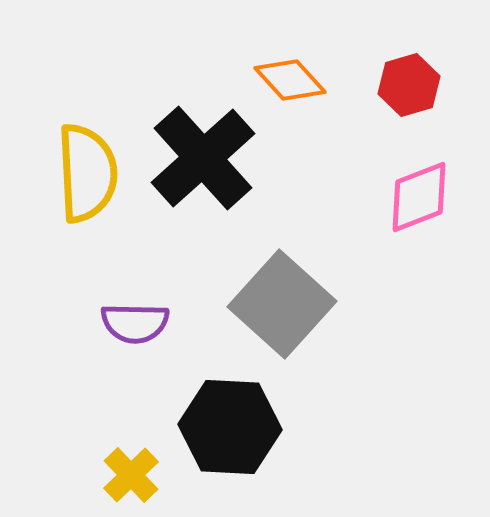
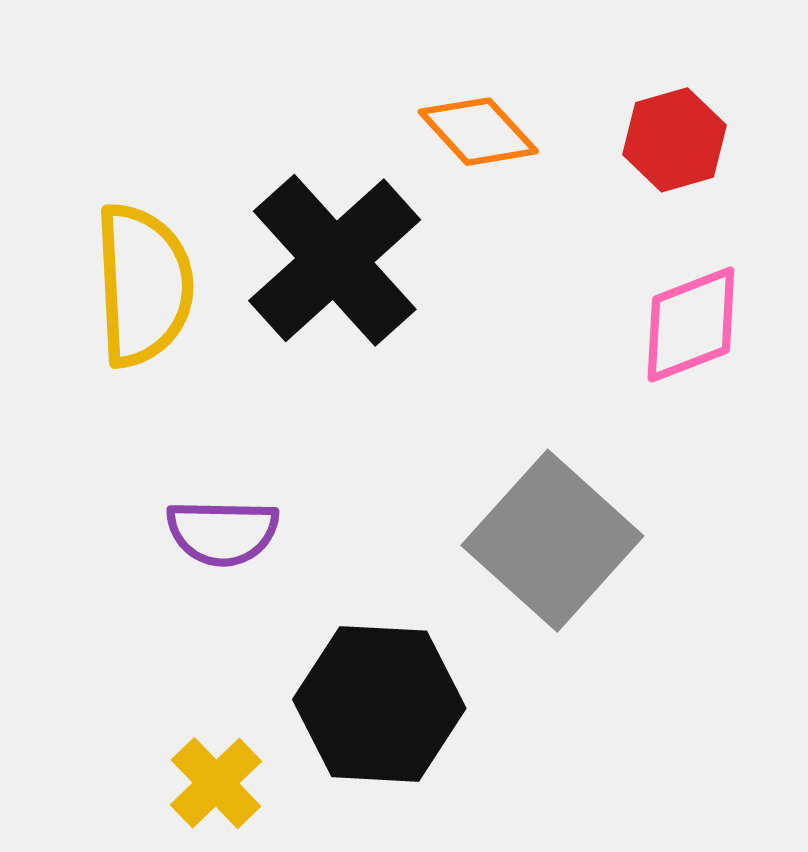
gray square: (282, 304) -> (552, 541), moved

